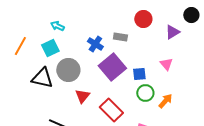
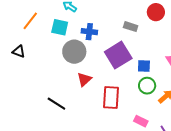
blue cross: (95, 44) -> (89, 32), moved, turned -35
cyan square: (50, 48) -> (60, 27), turned 30
black triangle: (42, 78) -> (19, 52), moved, size x0.6
red rectangle: (111, 110) -> (111, 97), turned 40

